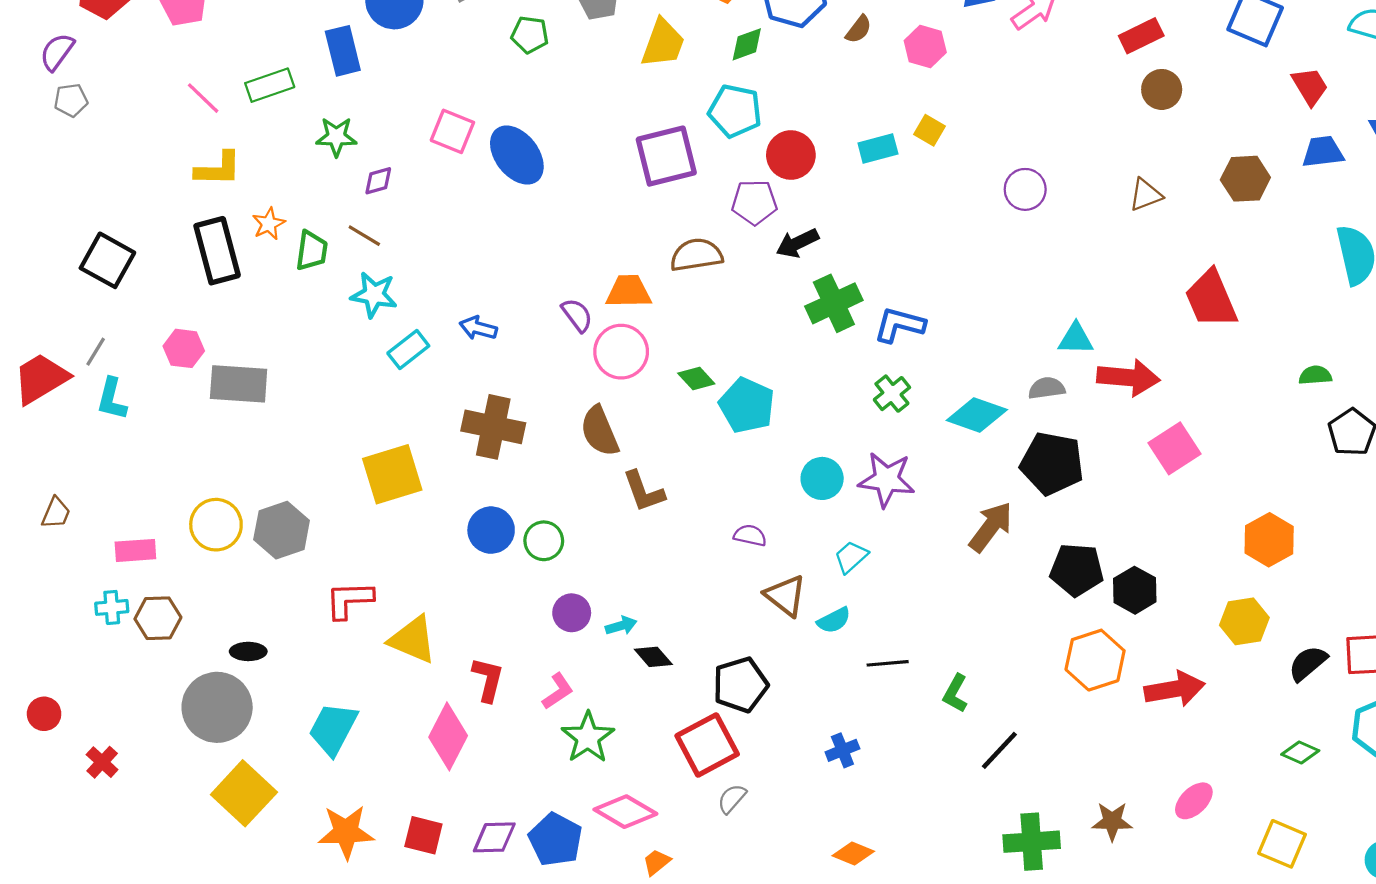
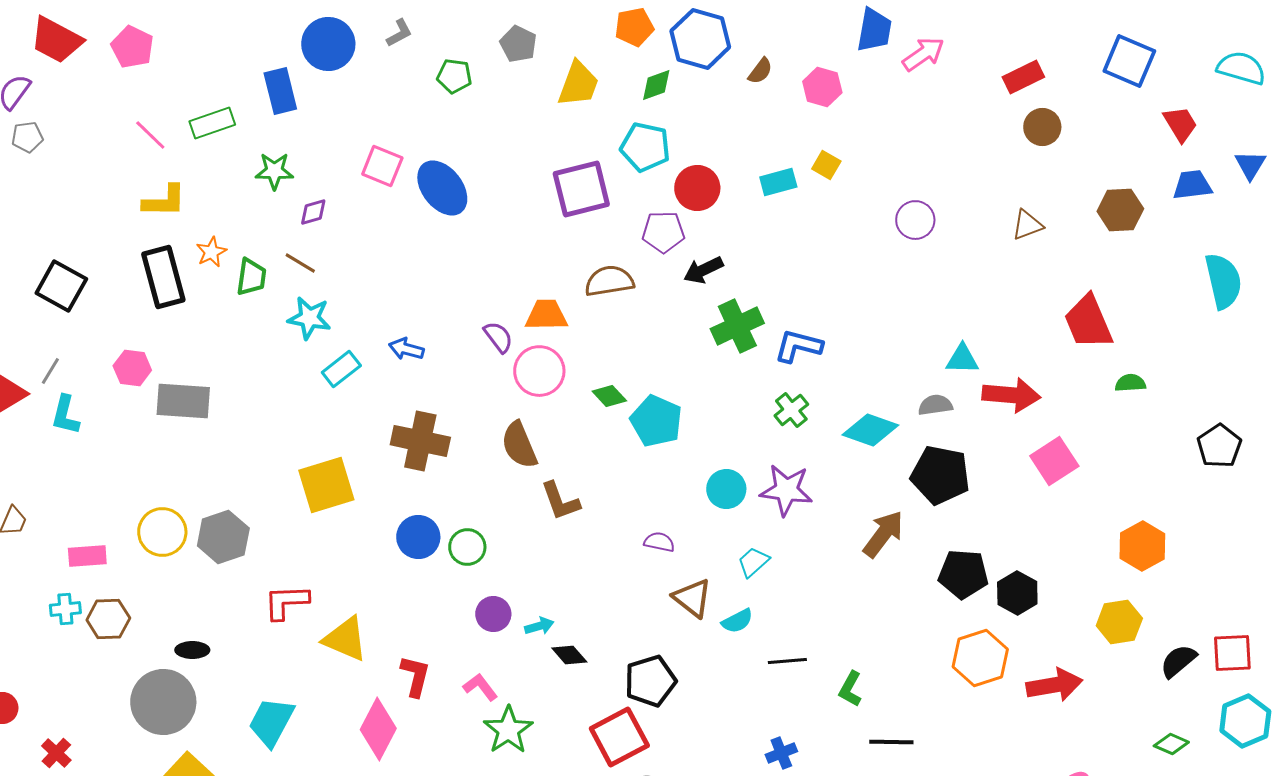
green semicircle: (1315, 375) -> (1130, 383), moved
pink L-shape: (558, 691) -> (480, 687), turned -93
blue cross: (842, 750) -> (781, 753), moved
black line: (999, 750) -> (891, 742), turned 48

